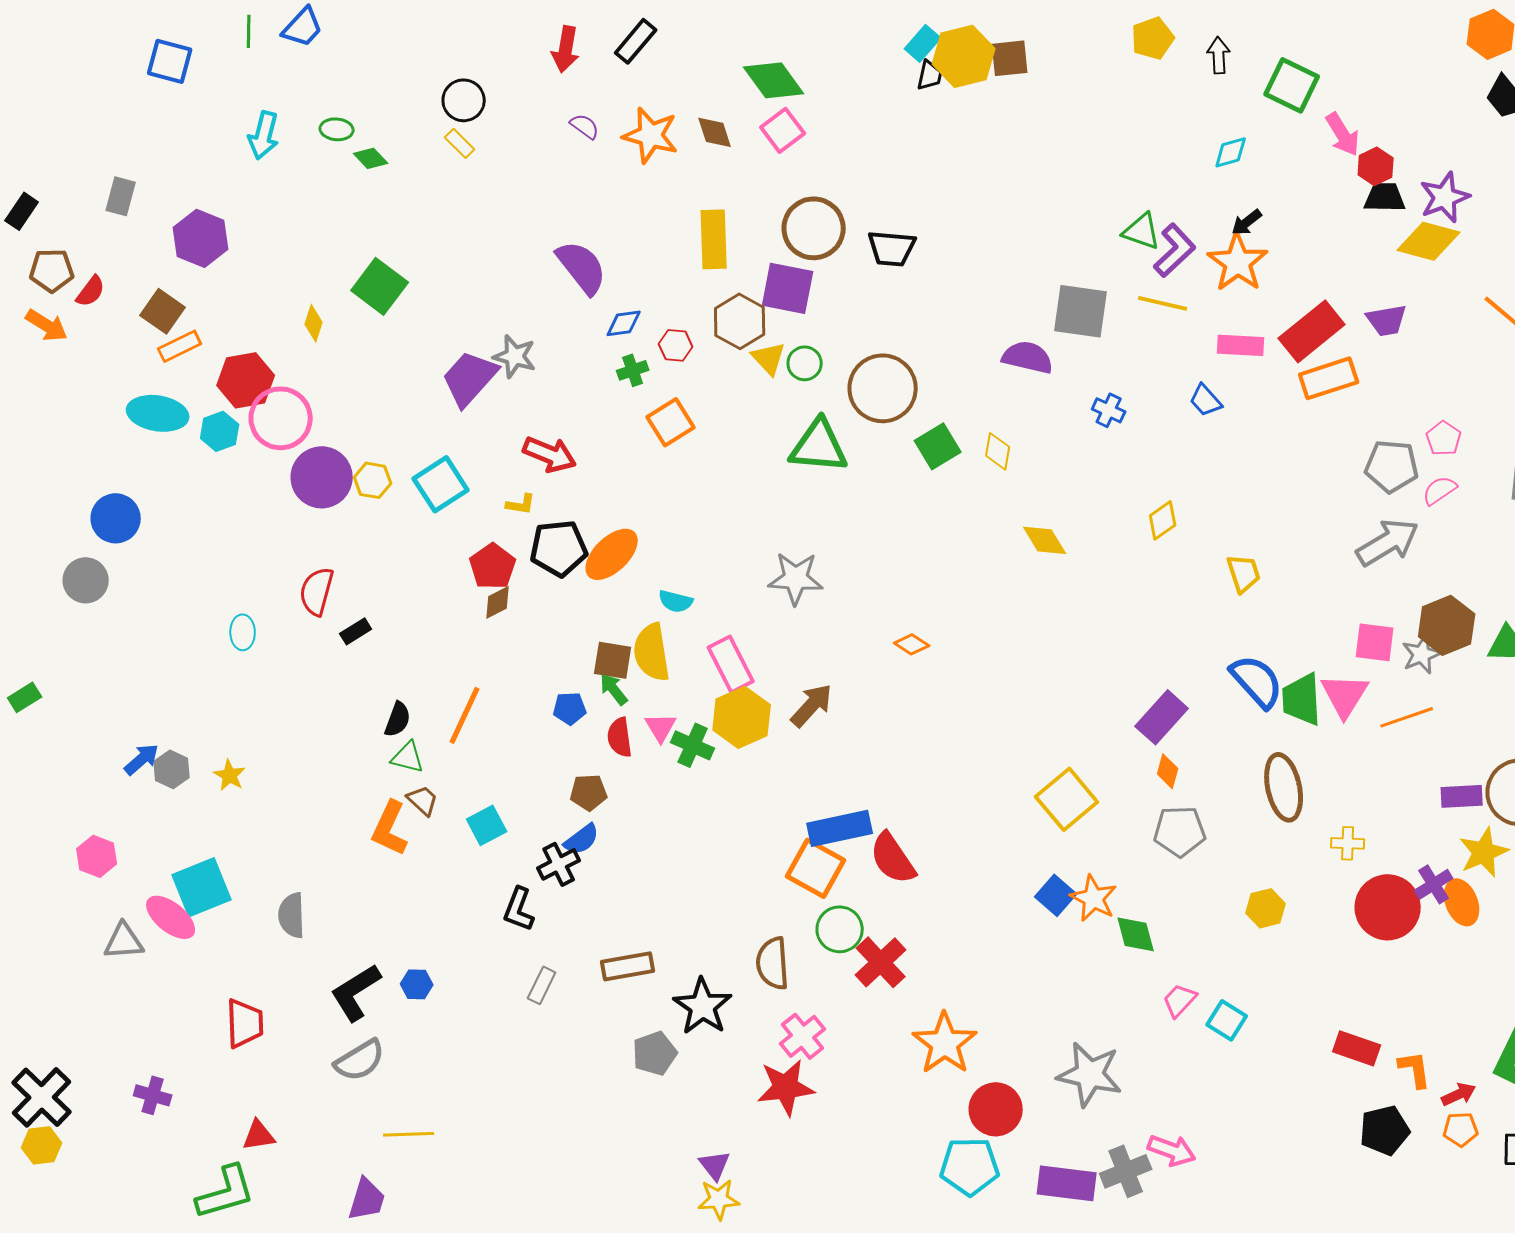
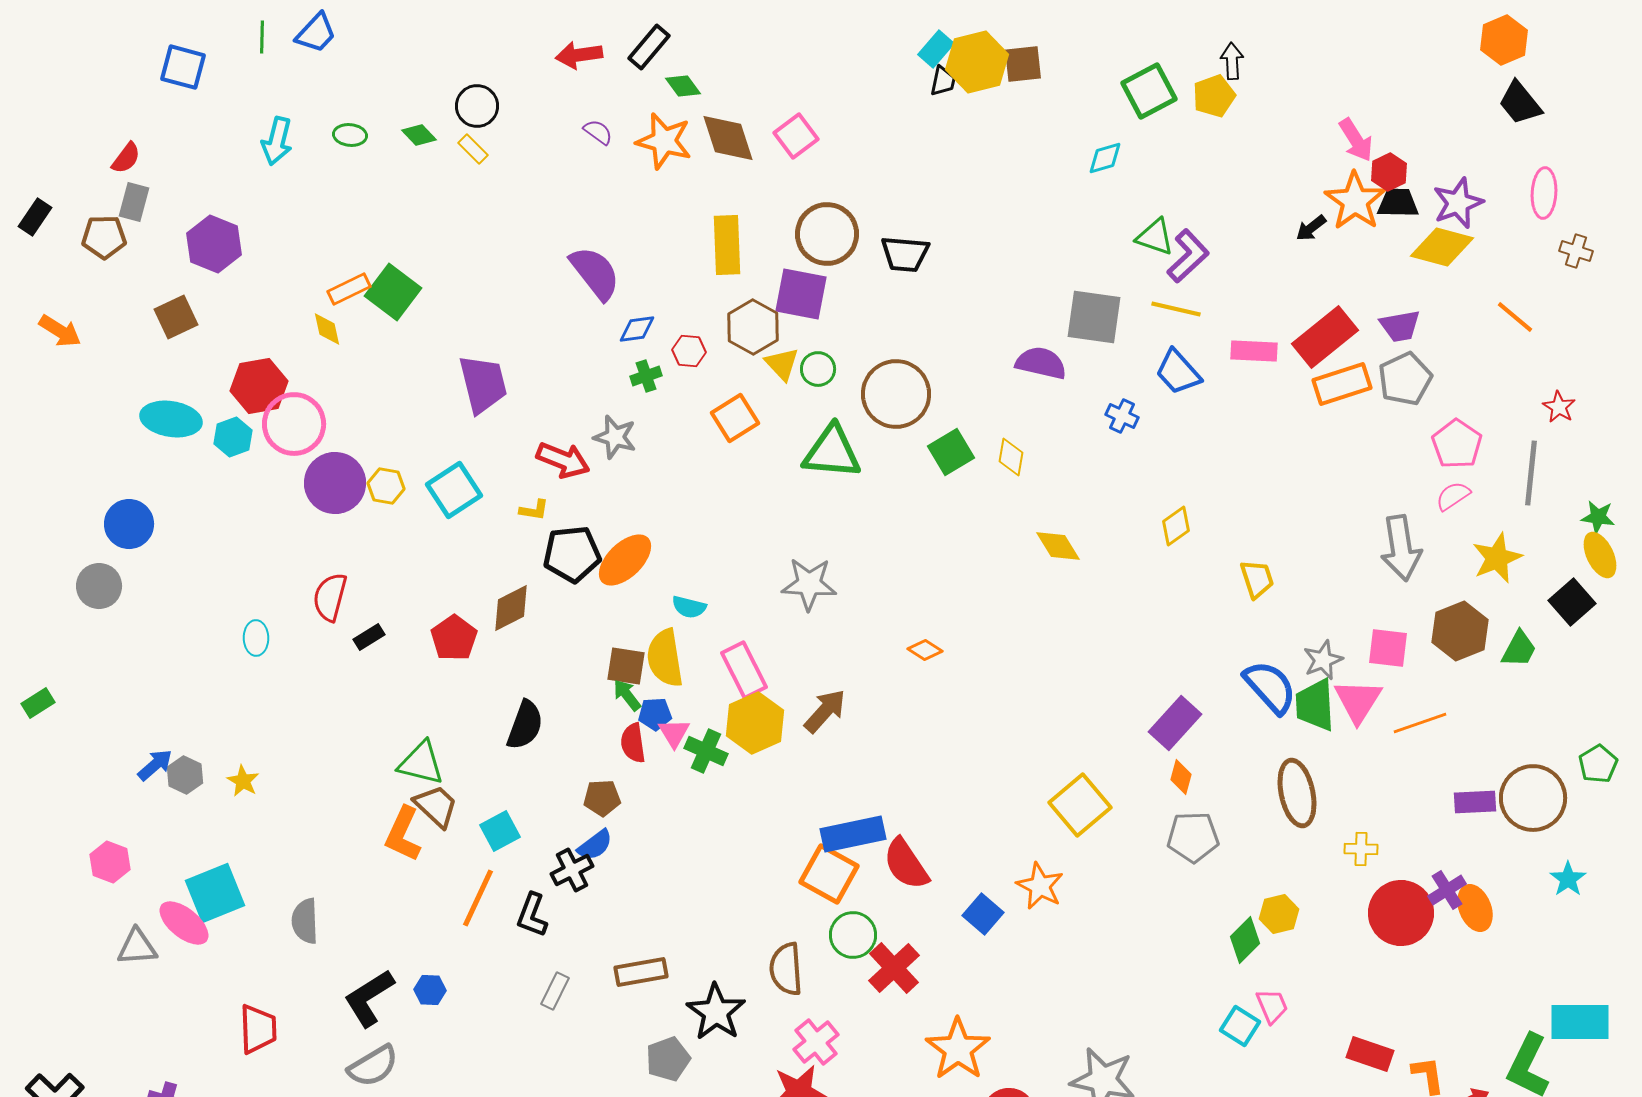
yellow pentagon: (1153, 38) -> (1214, 96), moved
red arrow: (566, 49) -> (579, 55), turned 72
green diamond: (774, 80) -> (683, 86), moved, size x0.6
green square: (1292, 85) -> (1149, 91), moved, turned 36
brown diamond: (715, 132) -> (728, 138), size x1.5
cyan diamond: (1231, 152) -> (1105, 158), moved
green diamond: (371, 158) -> (419, 135), moved
black arrow: (1247, 222) -> (1311, 228), moved
orange star: (1238, 262) -> (1355, 201), moved
brown pentagon: (52, 270) -> (104, 237), moved
red semicircle: (91, 291) -> (126, 158), moved
brown square: (163, 311) -> (176, 317), turned 30
yellow diamond: (314, 323) -> (327, 329), turned -30
orange rectangle: (180, 346) -> (349, 289), moved
gray star: (515, 356) -> (615, 437), moved
purple trapezoid: (470, 378) -> (483, 384), turned 124
blue trapezoid: (1206, 400) -> (1178, 372), moved, size x1.4
orange square: (671, 422) -> (735, 418), moved
pink pentagon: (1444, 438) -> (1457, 444), size x1.4
gray pentagon: (1392, 466) -> (1405, 379), moved, turned -30
gray arrow: (1388, 542) -> (1401, 548), turned 112
red pentagon: (493, 566) -> (454, 638), moved
brown diamond: (498, 602) -> (511, 608), size x1.4
gray star: (1422, 654) -> (1323, 660), moved
blue pentagon: (570, 708) -> (655, 714), moved
orange line: (465, 715) -> (478, 898), moved
black semicircle: (398, 719) -> (525, 725), moved, size x1.4
green triangle: (408, 757) -> (421, 763), size x1.4
brown trapezoid: (423, 800) -> (436, 806), size x1.4
yellow star: (1484, 852) -> (1497, 558), moved
blue square: (1056, 895) -> (983, 914), moved
orange star: (1094, 898) -> (1040, 886), moved
green diamond: (1136, 934) -> (1245, 940), moved, turned 60
pink trapezoid: (1180, 1000) -> (1272, 1006), moved, turned 114

